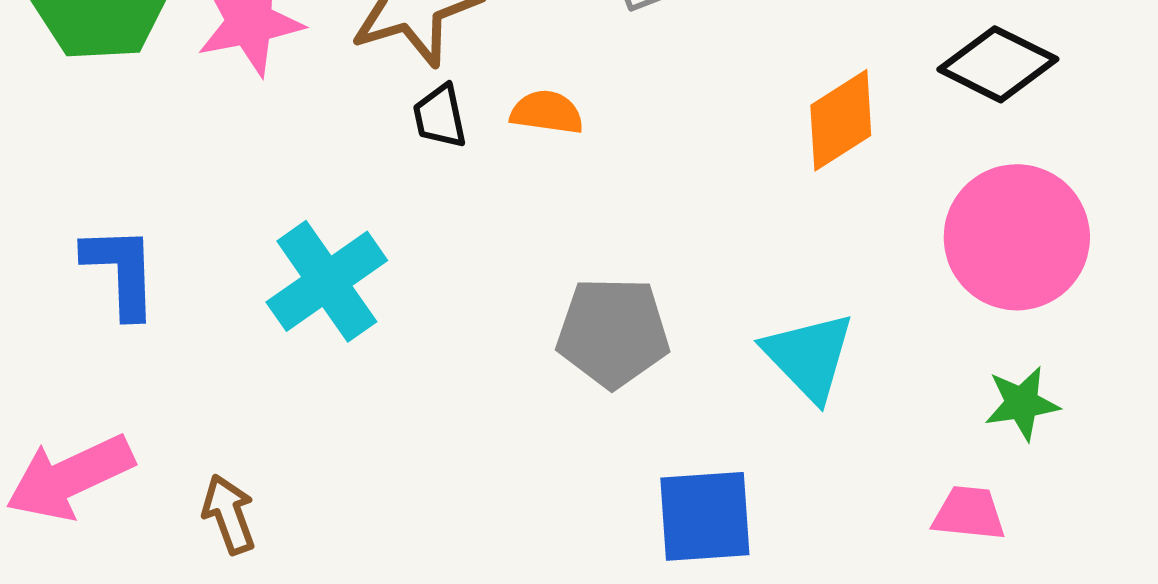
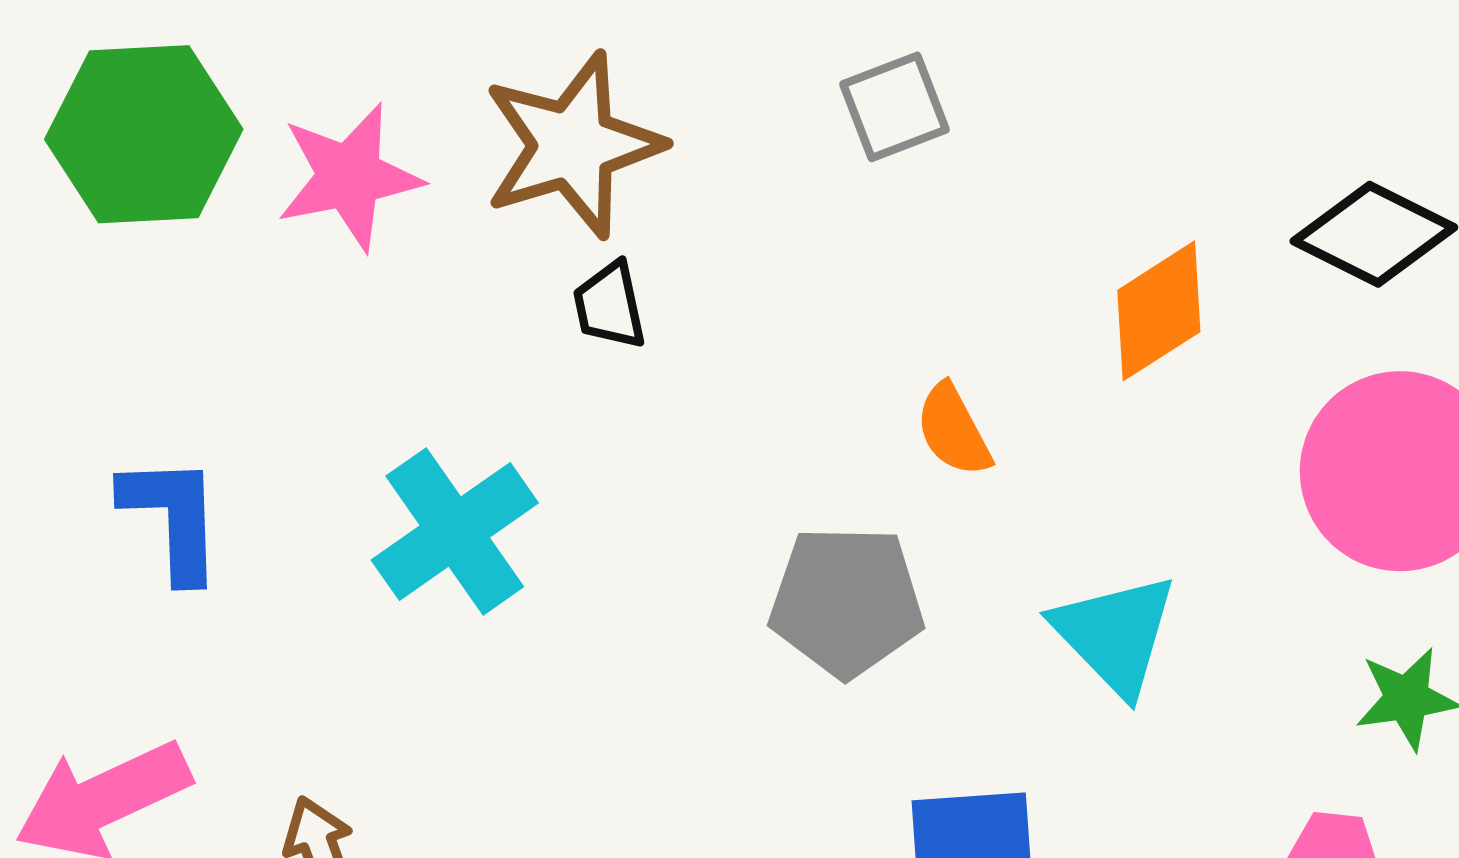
orange semicircle: (547, 112) -> (953, 430), moved, turned -126

